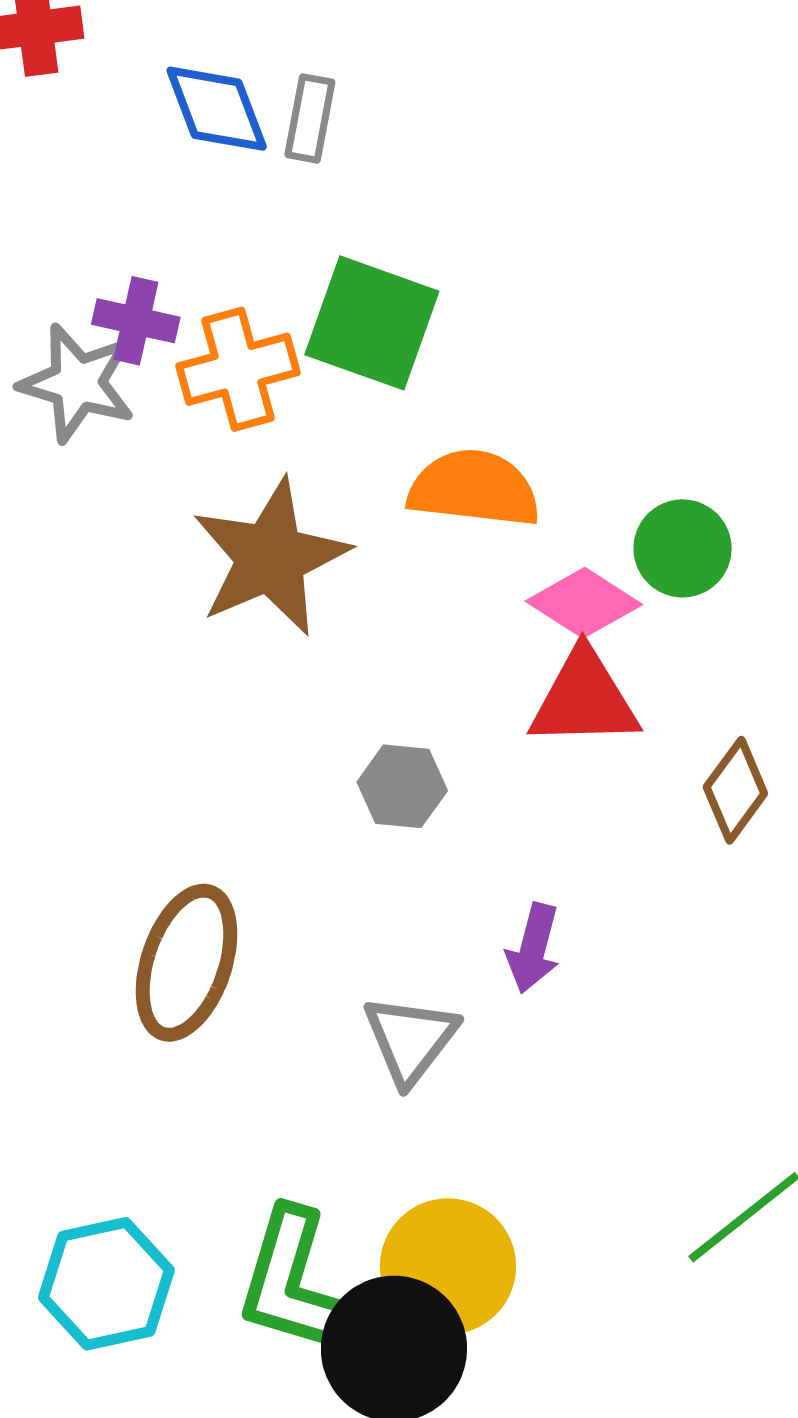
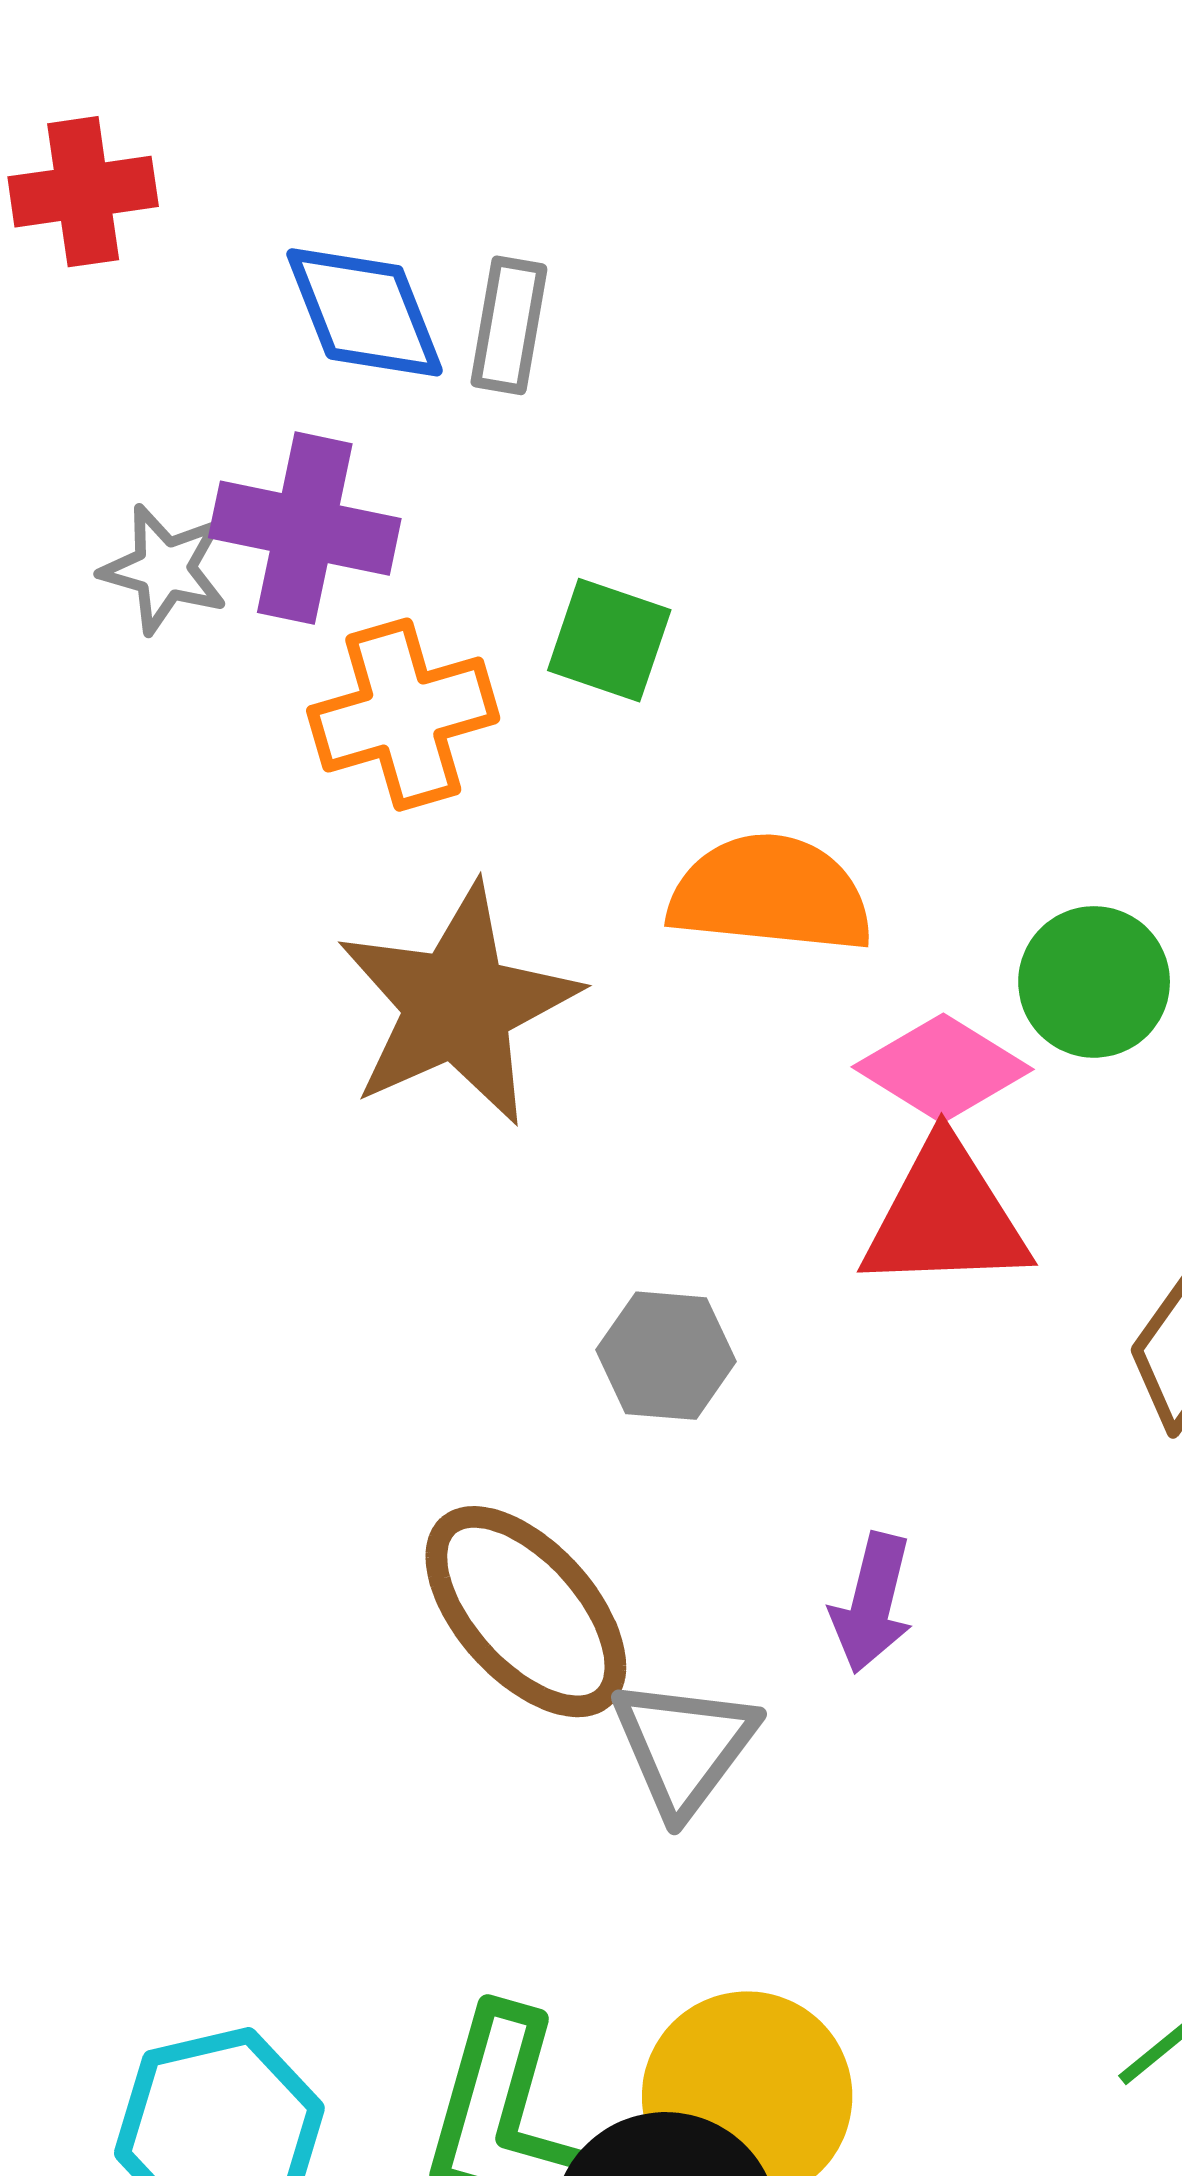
purple cross: (136, 321) -> (305, 528), moved, size x1.4
green square: (372, 323) -> (609, 640), size x0.6
gray star: (77, 383) -> (164, 569), moved, size x0.7
brown ellipse: (186, 963) -> (526, 1612), moved, turned -60

